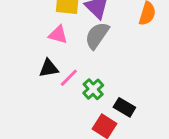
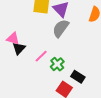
pink triangle: (58, 35) -> (13, 39), moved
black triangle: (49, 68) -> (19, 48), moved, turned -40

